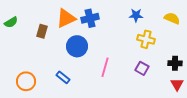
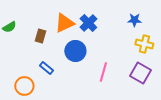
blue cross: (90, 18) -> (88, 23), turned -30
purple square: (142, 68) -> (140, 73), size x1.5
blue rectangle: (63, 77) -> (46, 68), moved

